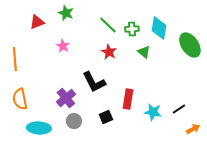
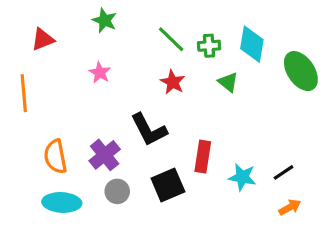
red triangle: (37, 22) -> (43, 39), moved
orange semicircle: (20, 99) -> (55, 157), moved
black square: (106, 117) -> (168, 185), size x1.5
orange arrow: (193, 129) -> (290, 207), moved

